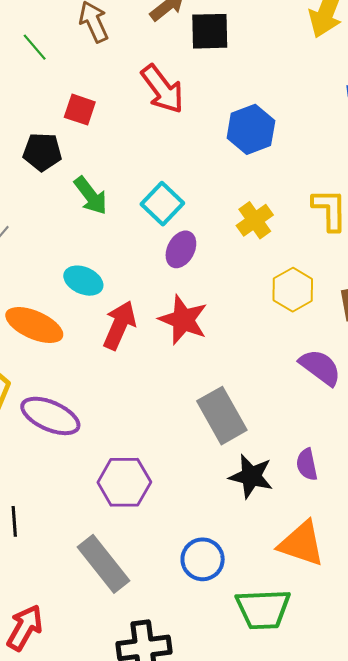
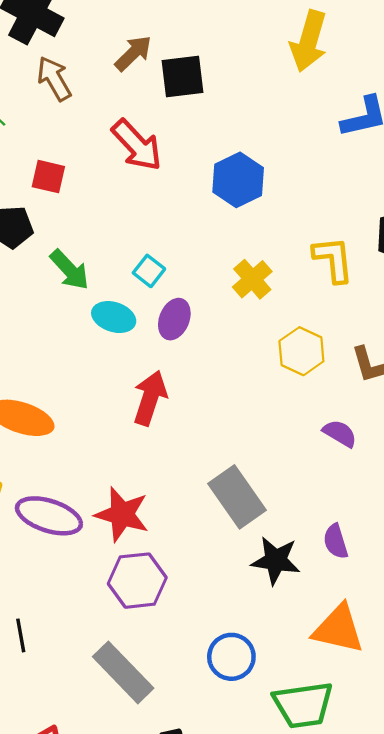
cyan square: (162, 204) -> (149, 271), size x0.7
cyan ellipse: (83, 281) -> (114, 317), moved
red star: (183, 320) -> (122, 514), moved
red arrow: (119, 325) -> (150, 398), moved
purple semicircle: (320, 367) -> (340, 433), size x0.7

